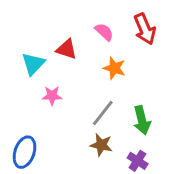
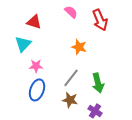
pink semicircle: (104, 32) -> (71, 12), moved
red triangle: (67, 49) -> (34, 22), moved
blue ellipse: (25, 152) -> (37, 90), moved

